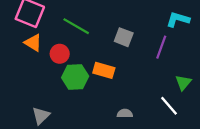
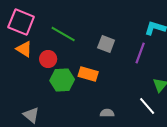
gray triangle: (41, 116) -> (31, 115), turned -36

